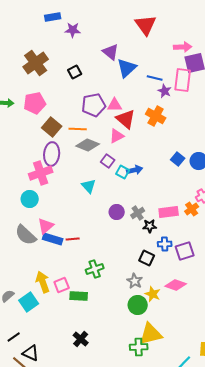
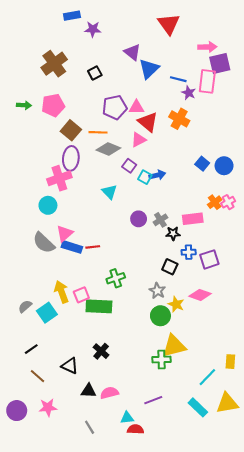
orange cross: (192, 209) -> (215, 202), moved
green rectangle: (79, 296) -> (99, 306), size x1.4
black triangle: (31, 353) -> (70, 366), moved

